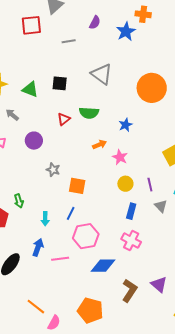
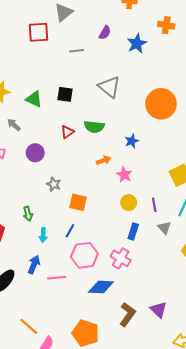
orange cross: (143, 14) -> (166, 25), moved
green arrow: (19, 201) -> (28, 214), moved
pink cross: (131, 241) -> (121, 258), moved

